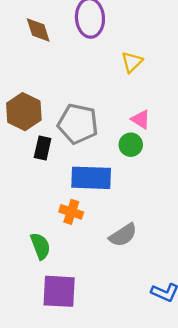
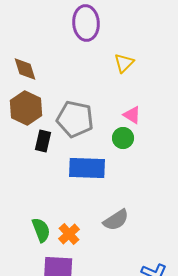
brown diamond: (38, 30) -> (25, 69), moved
orange cross: (71, 212) -> (69, 234), moved, turned 30

